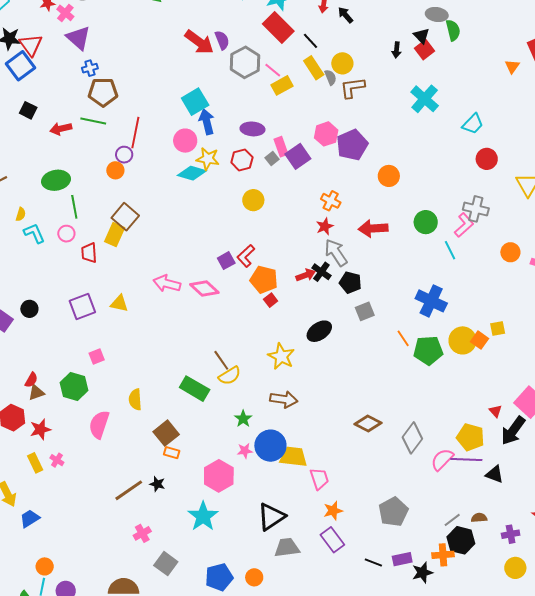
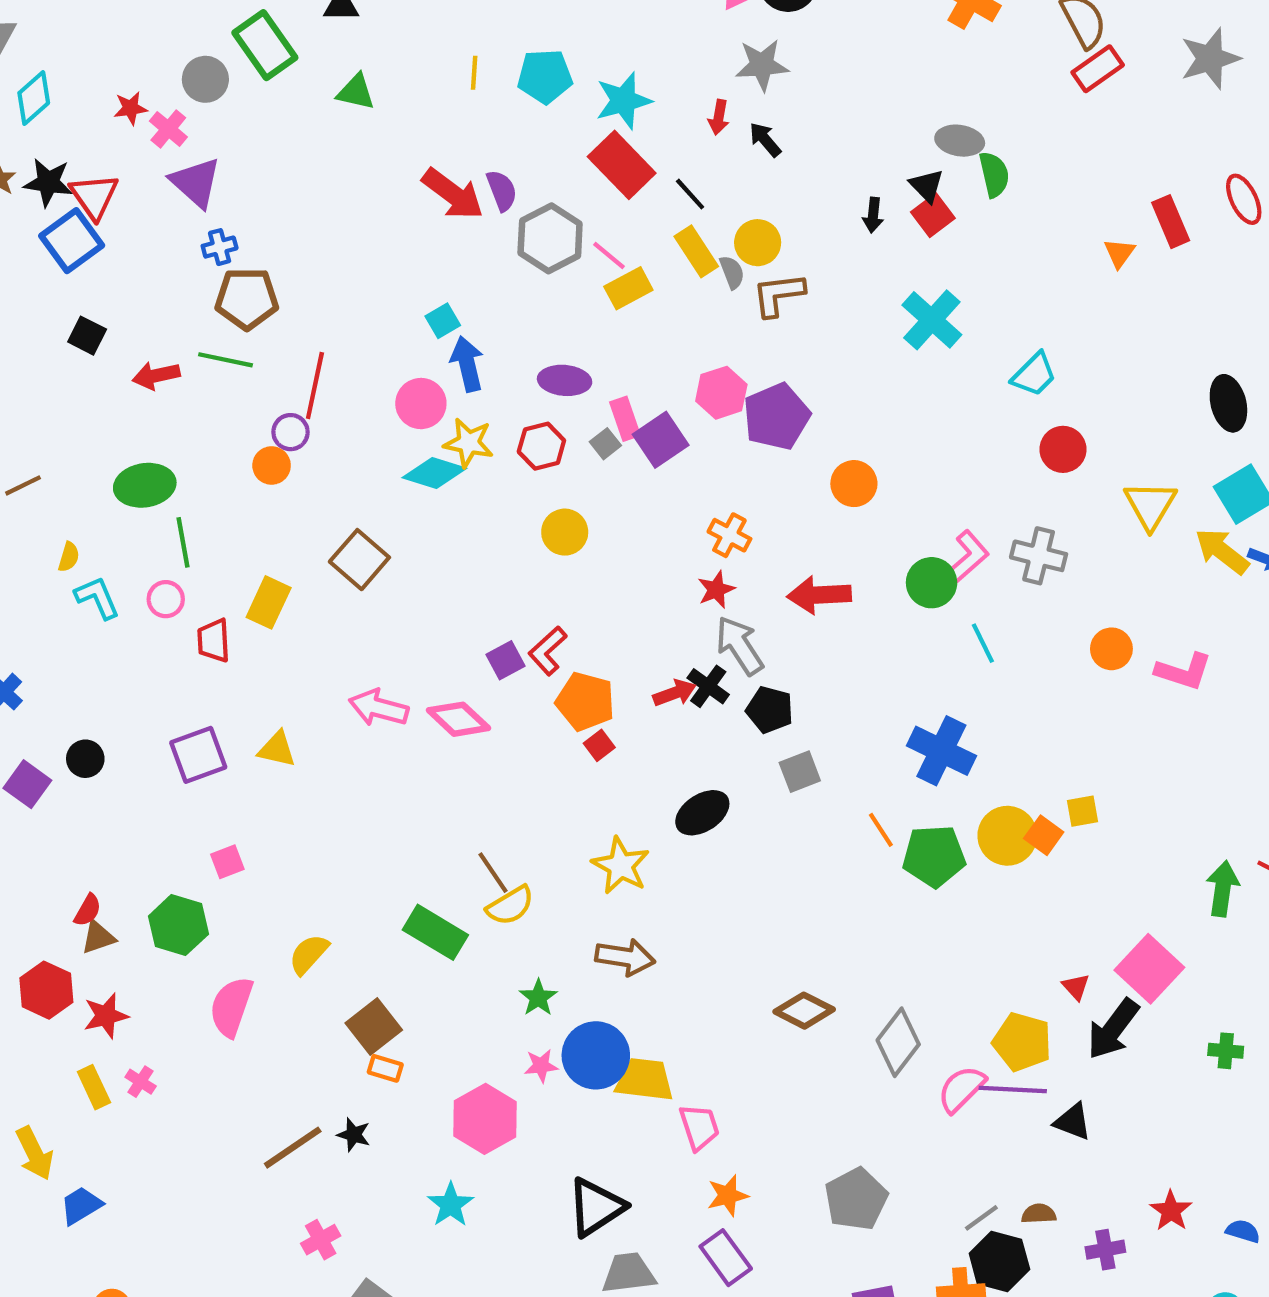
cyan square: (195, 102) -> (443, 321), size x0.6
brown square: (125, 217) -> (359, 560), moved
pink L-shape: (464, 225) -> (968, 557), moved
yellow semicircle: (135, 399) -> (309, 954), turned 45
cyan star: (203, 516) -> (451, 1205), size x0.7

